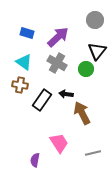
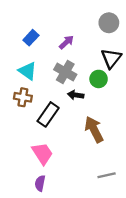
blue rectangle: (27, 33) -> (31, 38), turned -64
purple arrow: (58, 37) -> (66, 42), size x0.6
black arrow: (66, 94) -> (76, 95), moved
pink trapezoid: (59, 143) -> (42, 153), moved

